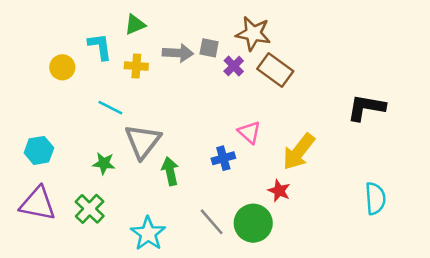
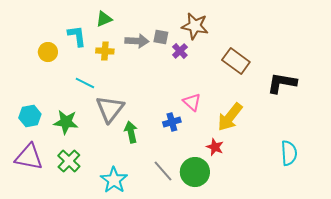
brown rectangle: (275, 70) -> (236, 61), moved
green star: (104, 163) -> (66, 122), moved, size x1.4

